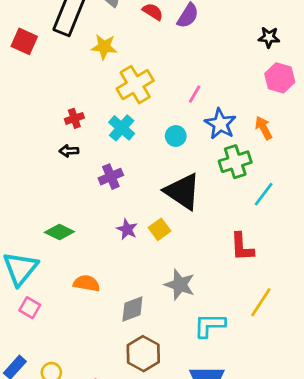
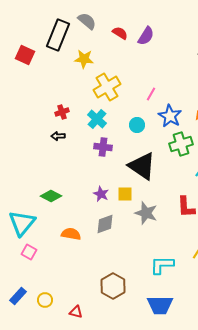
purple cross: (111, 177) -> (103, 147), moved, turned 30
yellow square: (159, 229) -> (125, 194), turned 35
gray star: (180, 285) -> (146, 213), moved
gray diamond: (132, 309) -> (105, 224), moved

